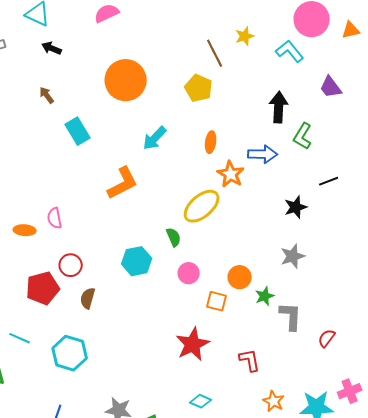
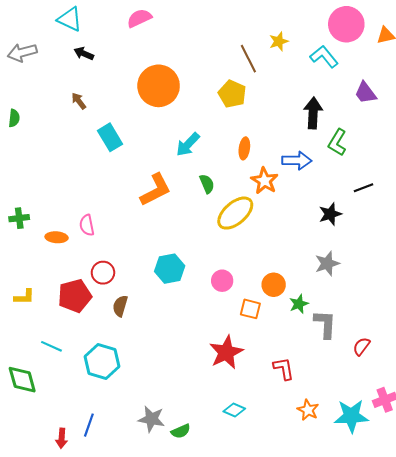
green semicircle: (174, 237) -> (207, 184), moved

